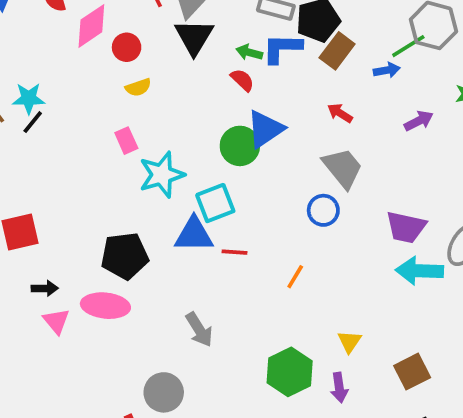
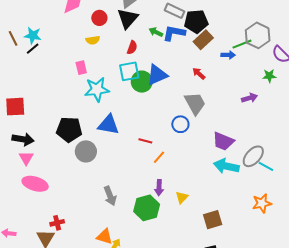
red circle: (127, 47) -> (99, 18), moved
red semicircle: (242, 80) -> (132, 48), moved, turned 56
purple arrow: (419, 121) -> (250, 98), moved
cyan square: (215, 203) -> (129, 71), moved
red line: (234, 252) -> (145, 141), moved
black arrow: (45, 288) -> (23, 139), size x1.5
pink ellipse: (105, 306) -> (35, 184), moved
gray arrow: (199, 330) -> (110, 196), moved
purple arrow: (339, 388) -> (159, 188), moved
gray circle: (164, 392) -> (86, 151), moved

